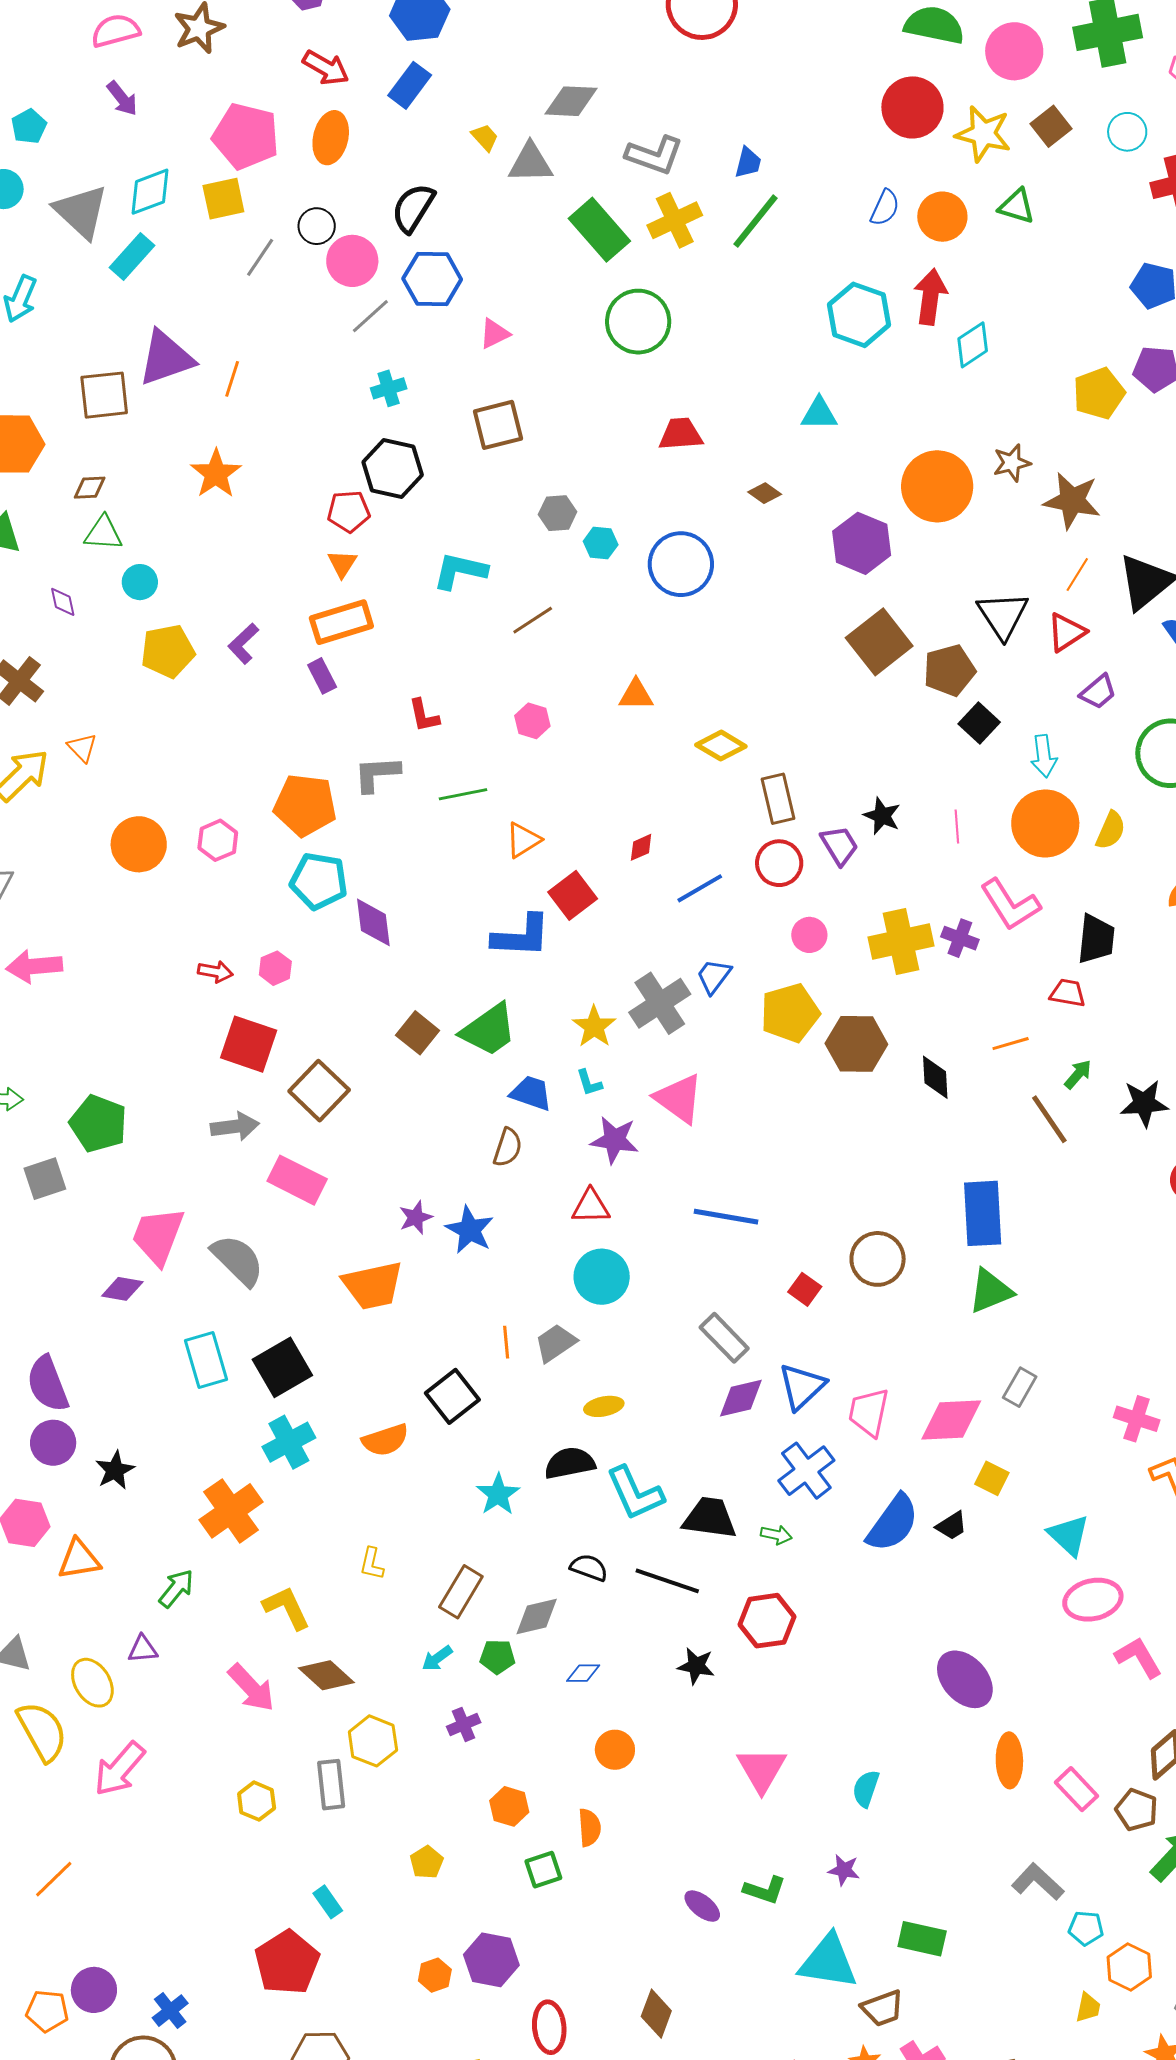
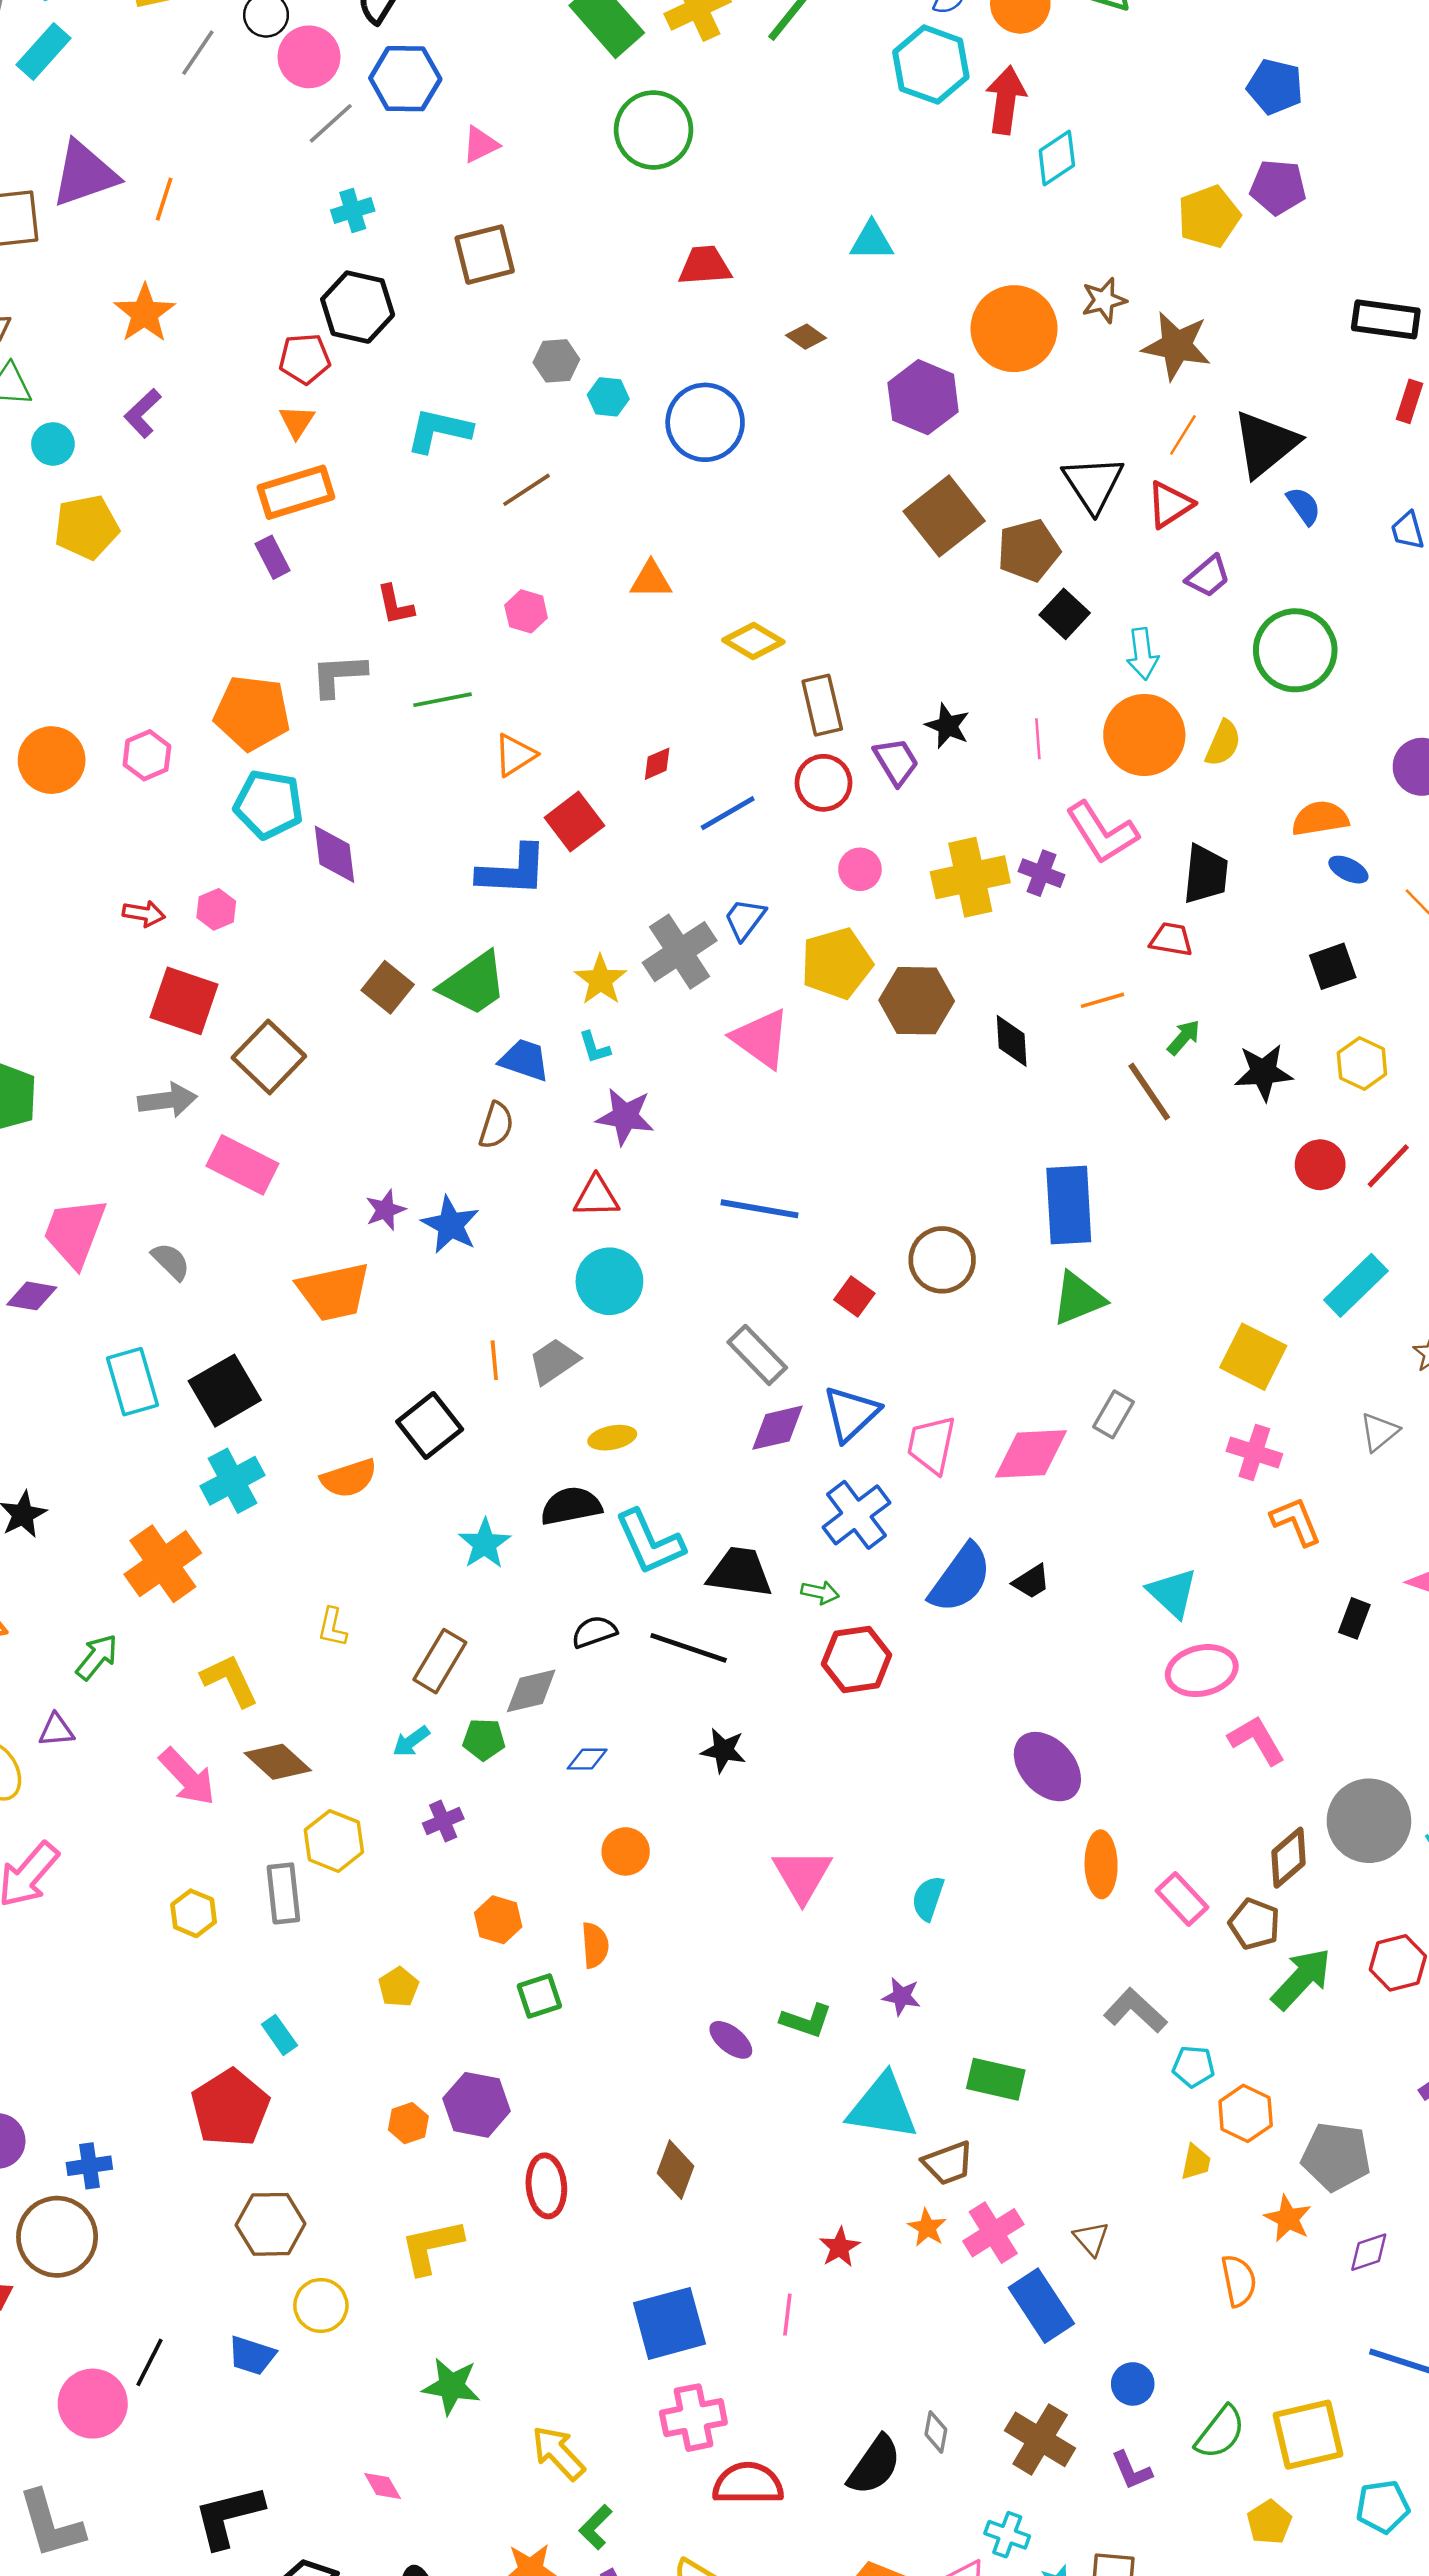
cyan hexagon: (859, 315) -> (931, 65), moved
purple L-shape: (243, 644) -> (143, 413), moved
pink triangle: (679, 1099) -> (761, 1039), moved
gray semicircle: (238, 1260) -> (171, 1261), size x0.6
yellow square: (992, 1478) -> (1253, 1357), moved, size x1.6
black semicircle: (589, 1568) -> (594, 1632), turned -39
red hexagon: (767, 1621) -> (857, 1659), moved
blue cross: (170, 2011) -> (89, 2166), turned 30

